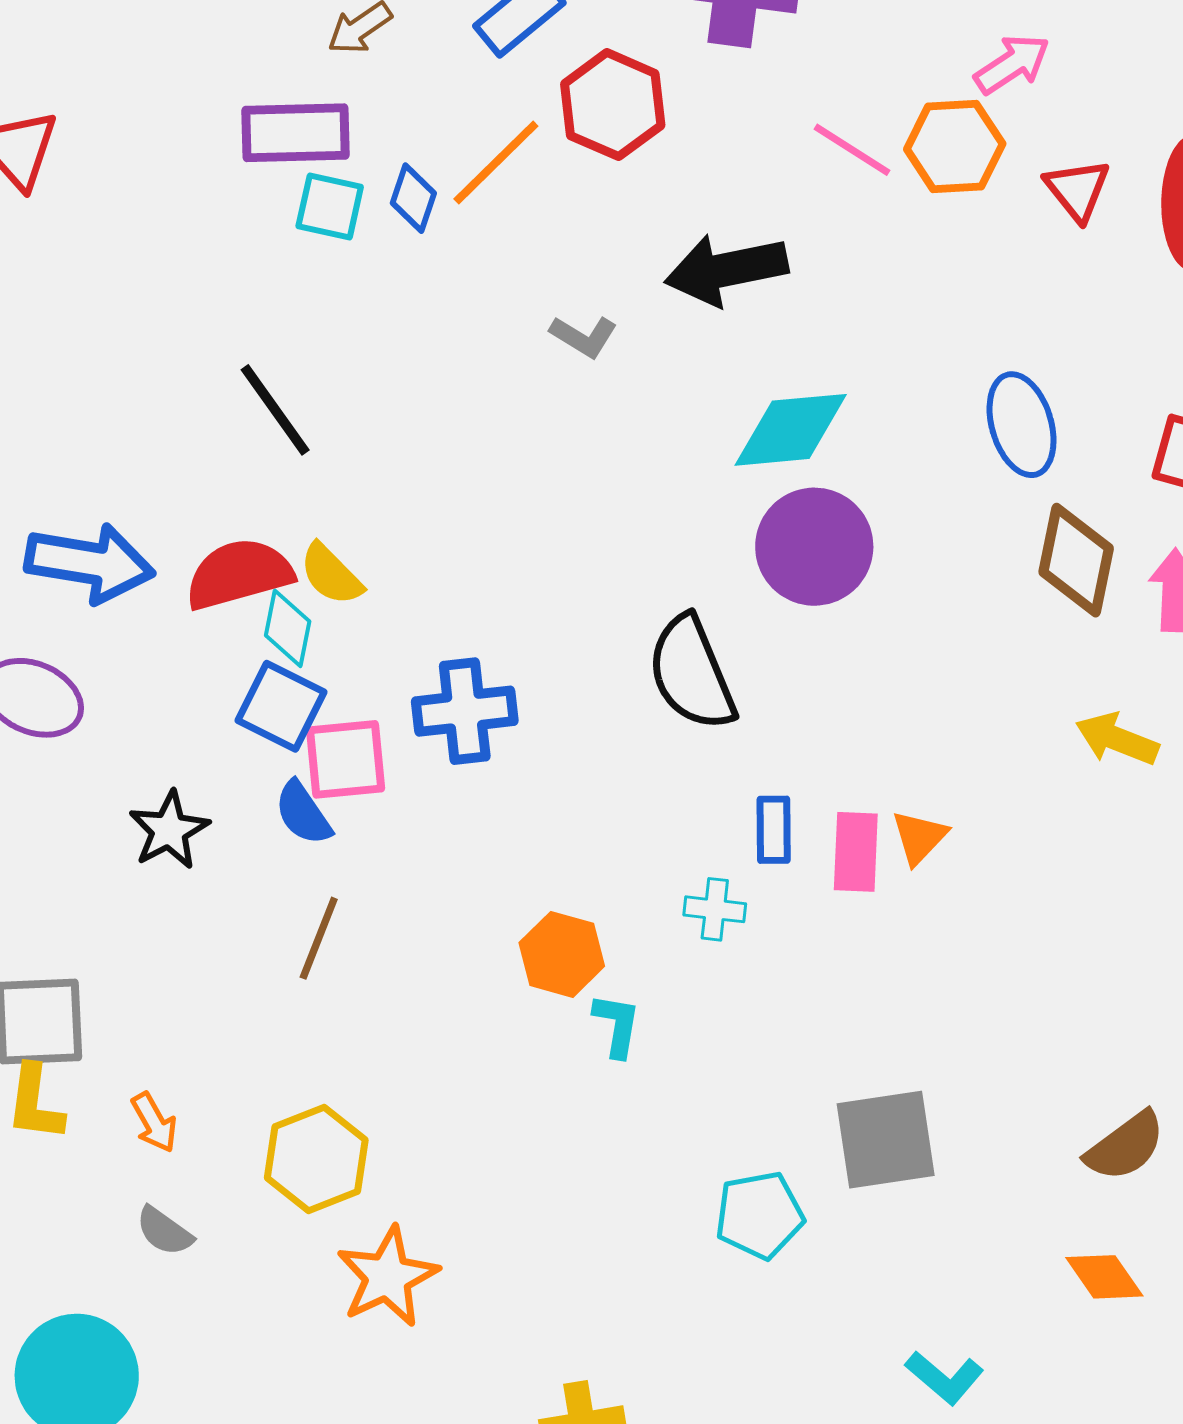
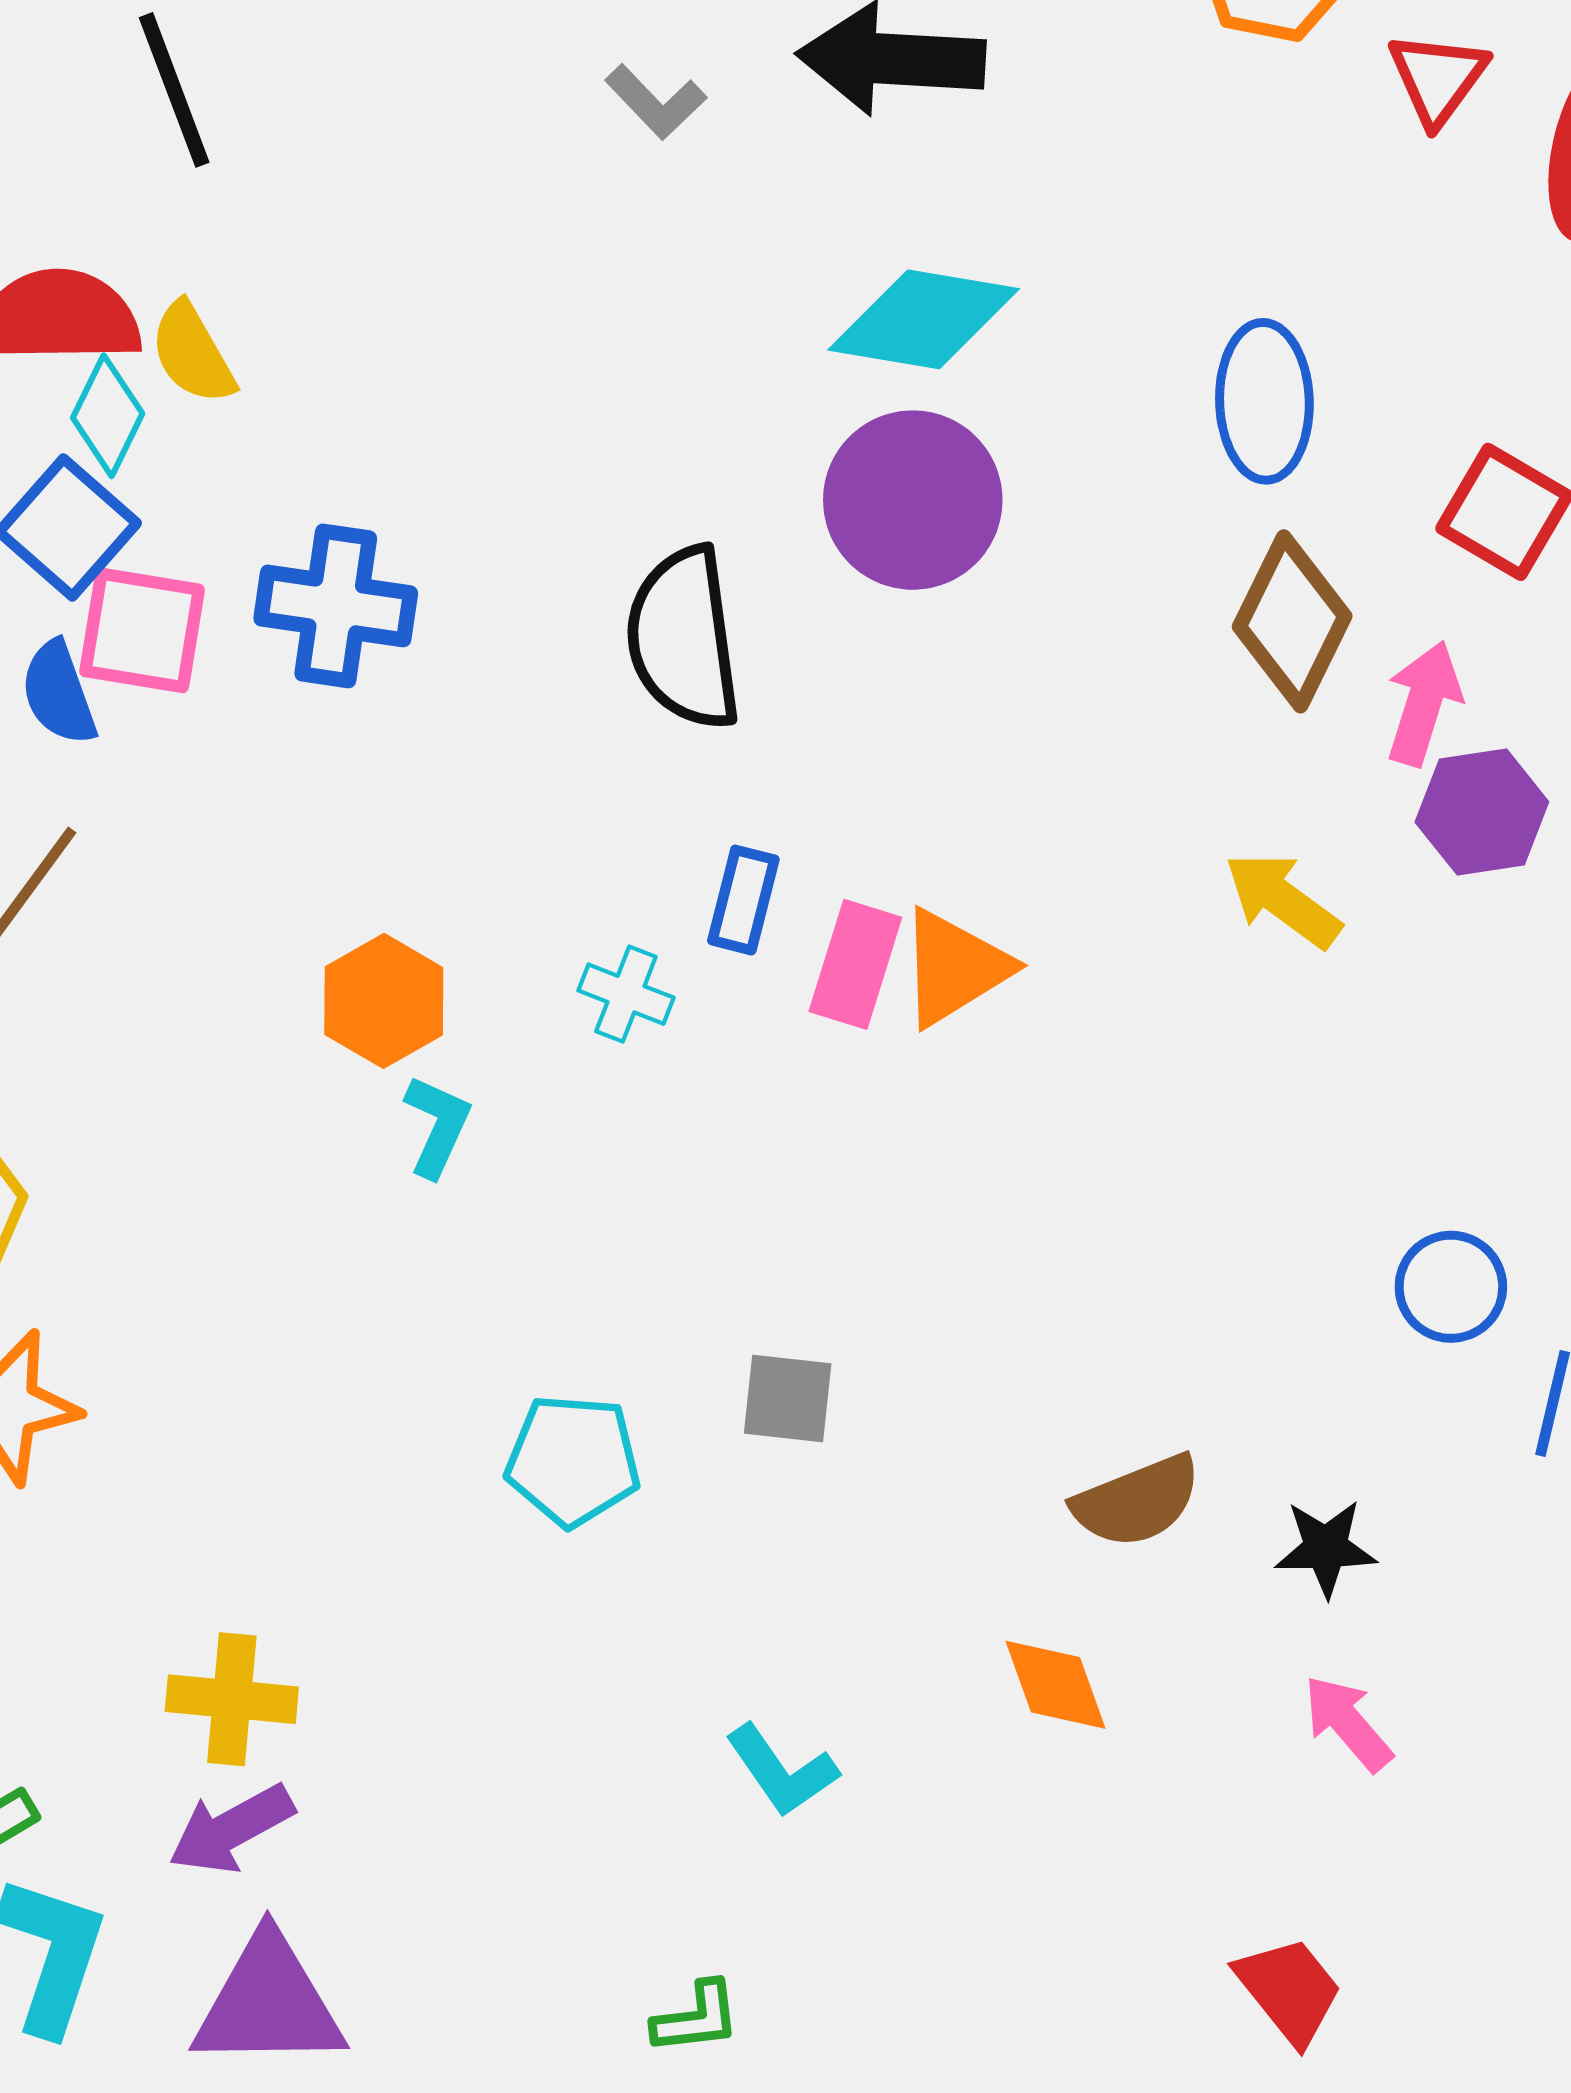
orange triangle: (919, 837) -> (954, 968), size x1.4
gray square: (886, 1140) -> (788, 1398), size x0.6

